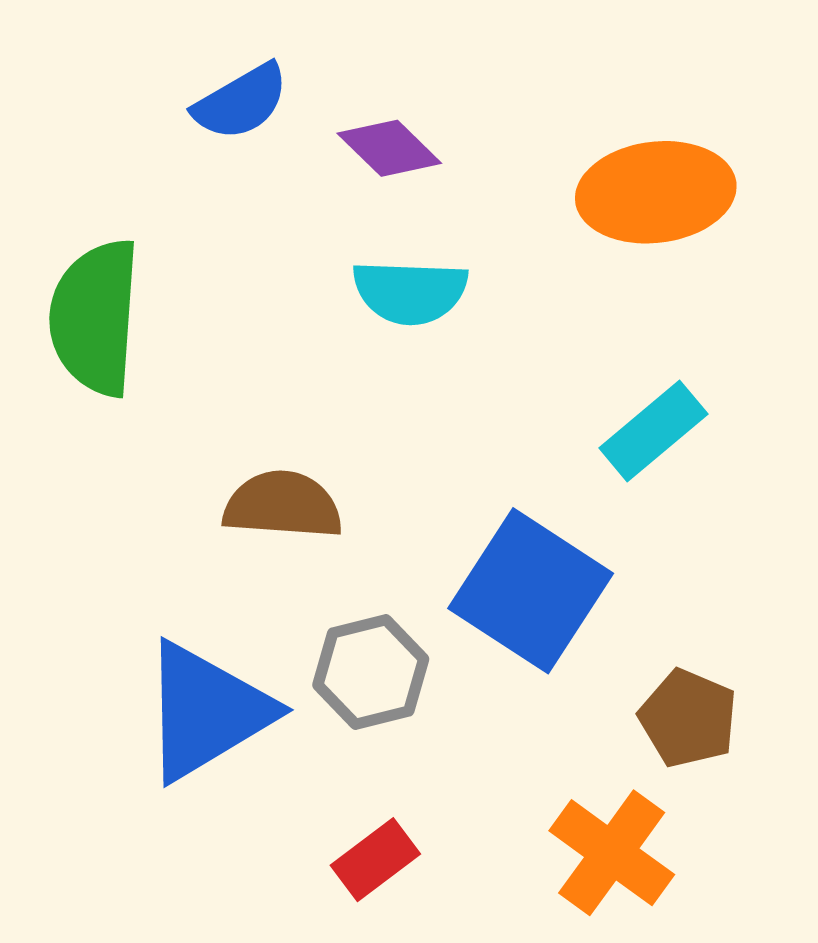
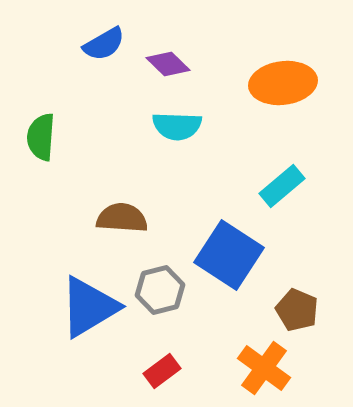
green semicircle: (95, 317) -> (41, 137), size x0.7

